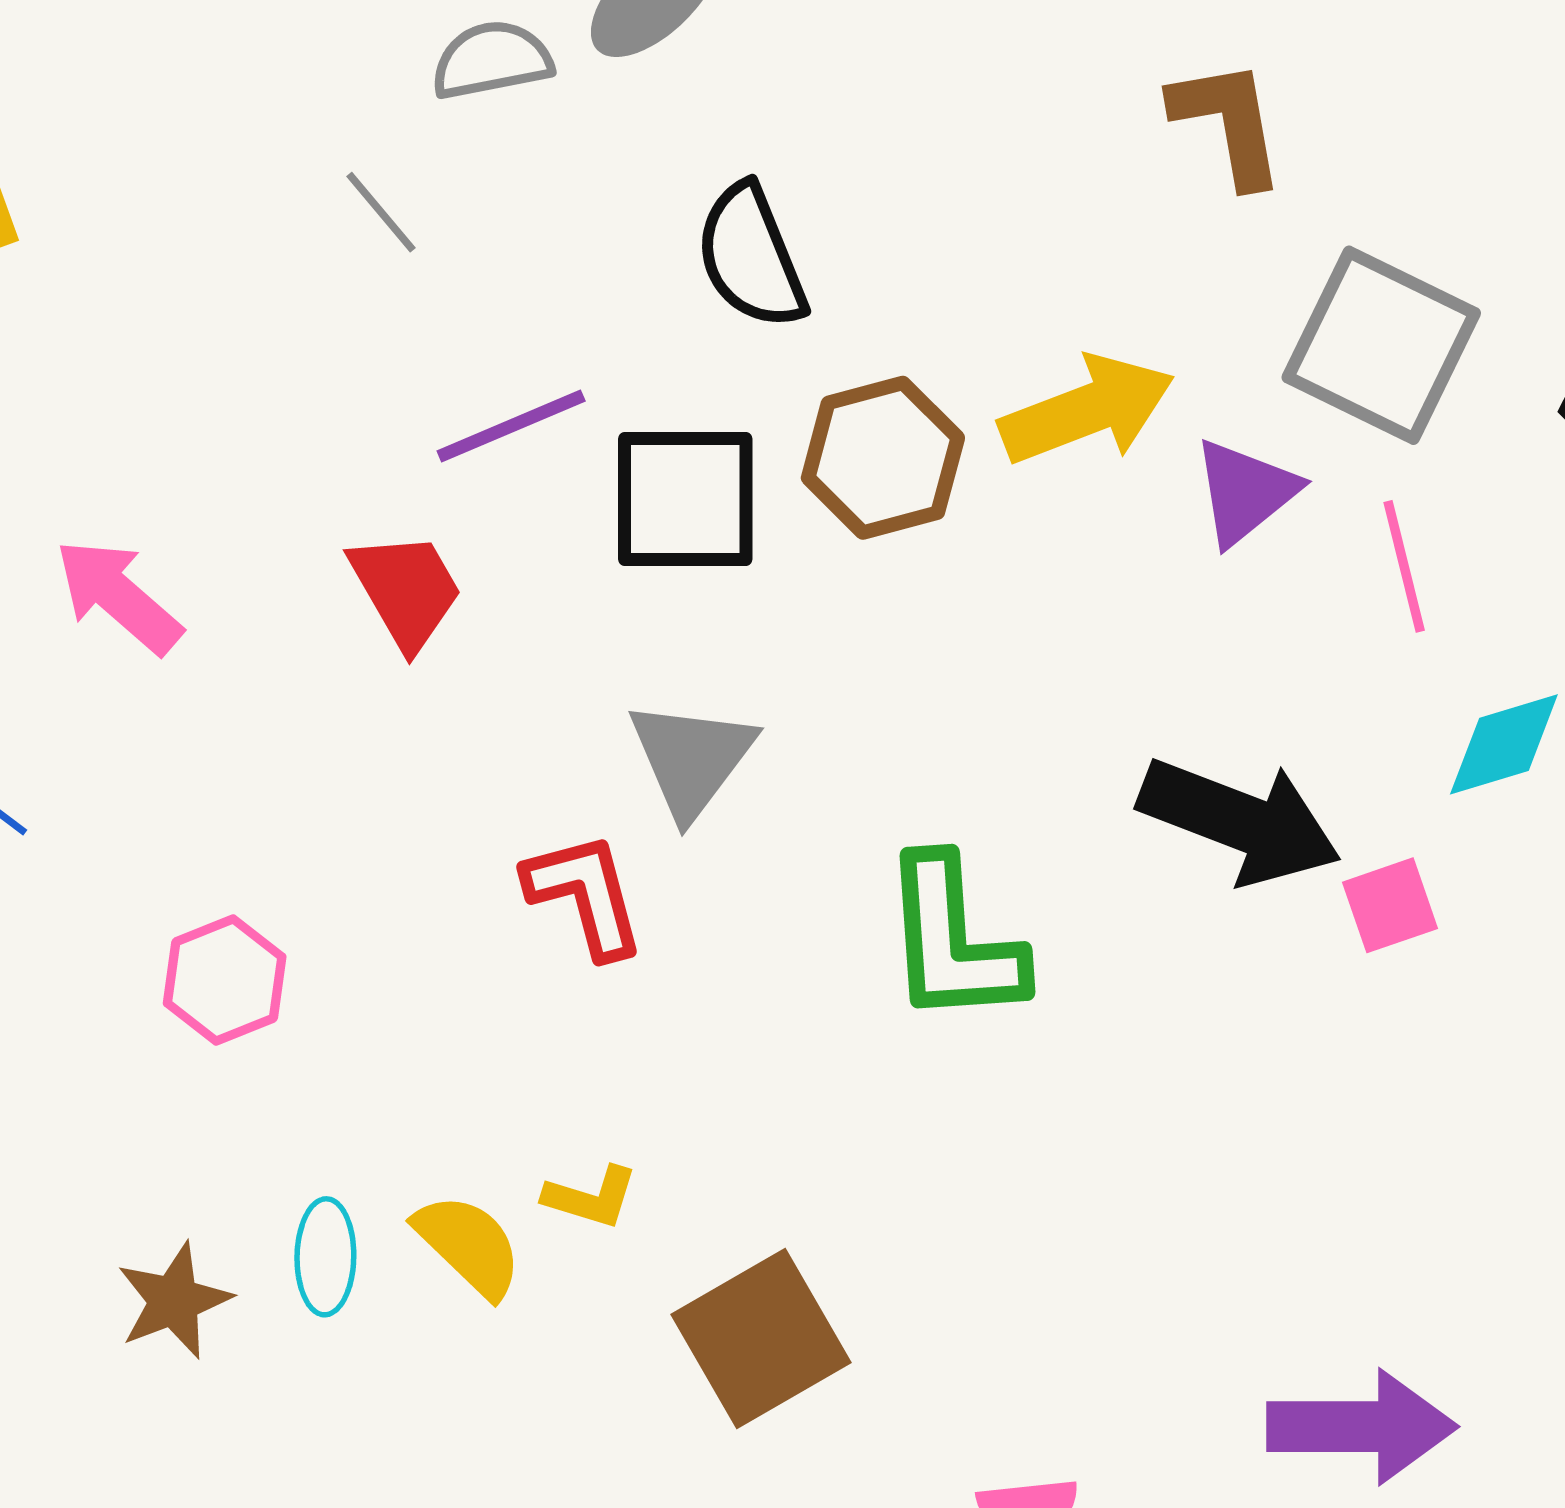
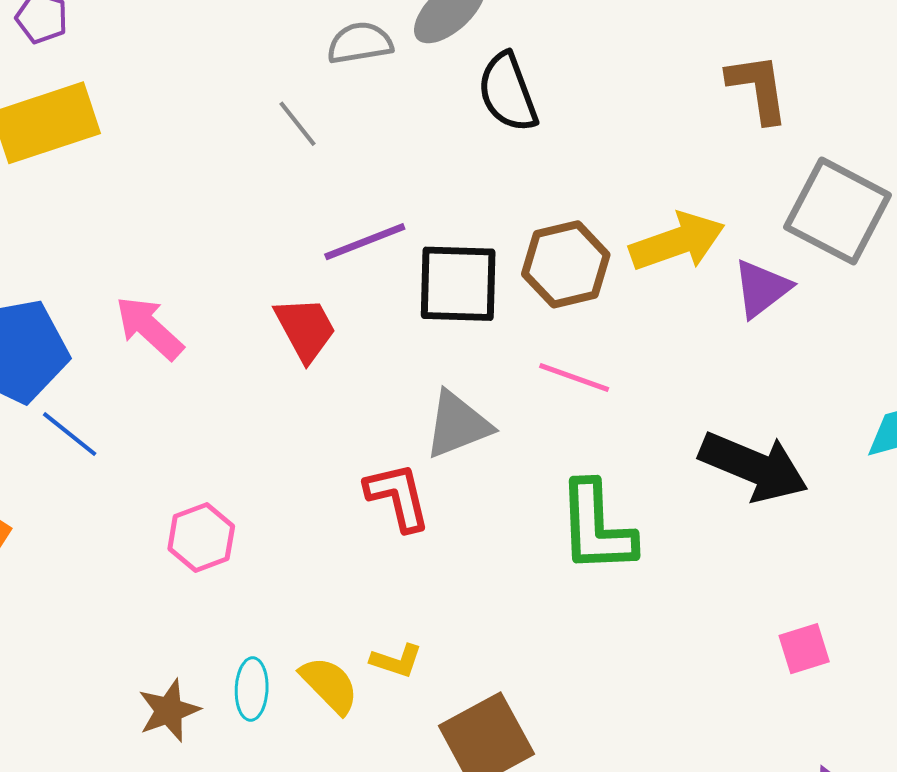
black semicircle: (751, 257) -> (508, 92), moved
pink line: (1404, 566) -> (574, 377), moved, turned -58
gray triangle: (692, 759) -> (458, 425), turned 30
pink square: (1390, 905) -> (804, 649), moved

